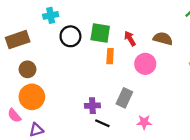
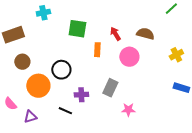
green square: (100, 33) -> (77, 29), moved
black circle: (70, 36) -> (61, 70), moved
orange circle: (32, 97) -> (38, 86), moved
black line: (102, 123) -> (65, 111), moved

